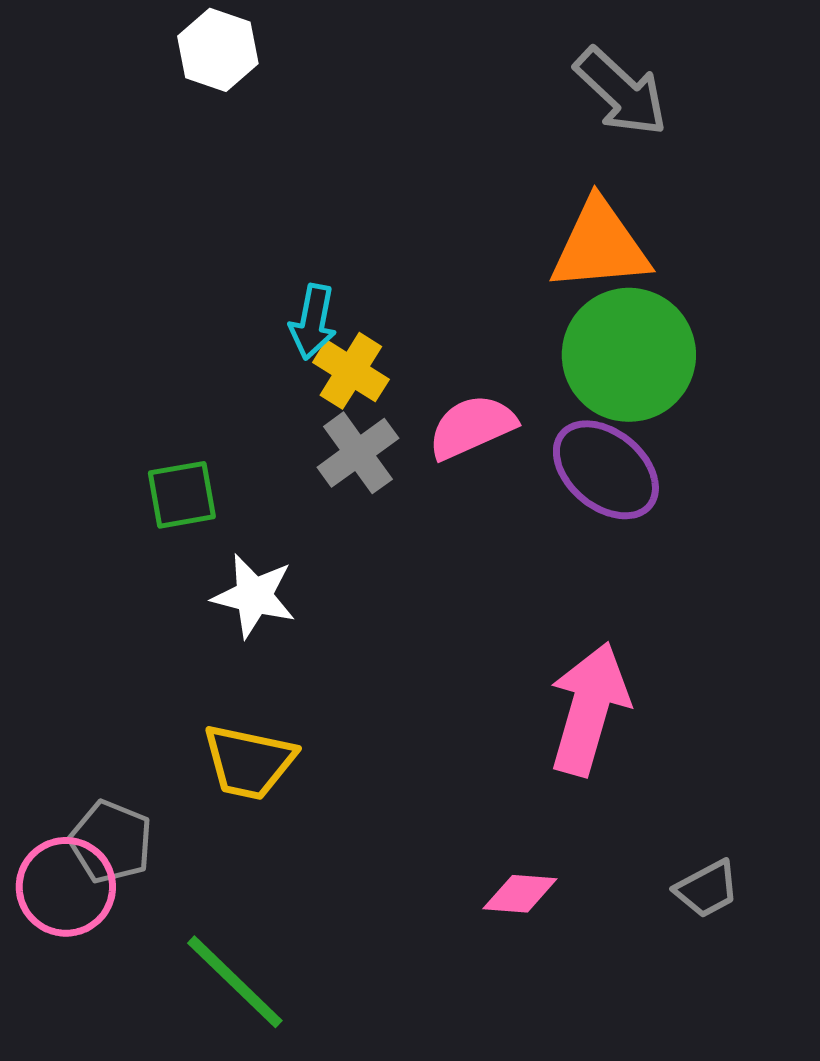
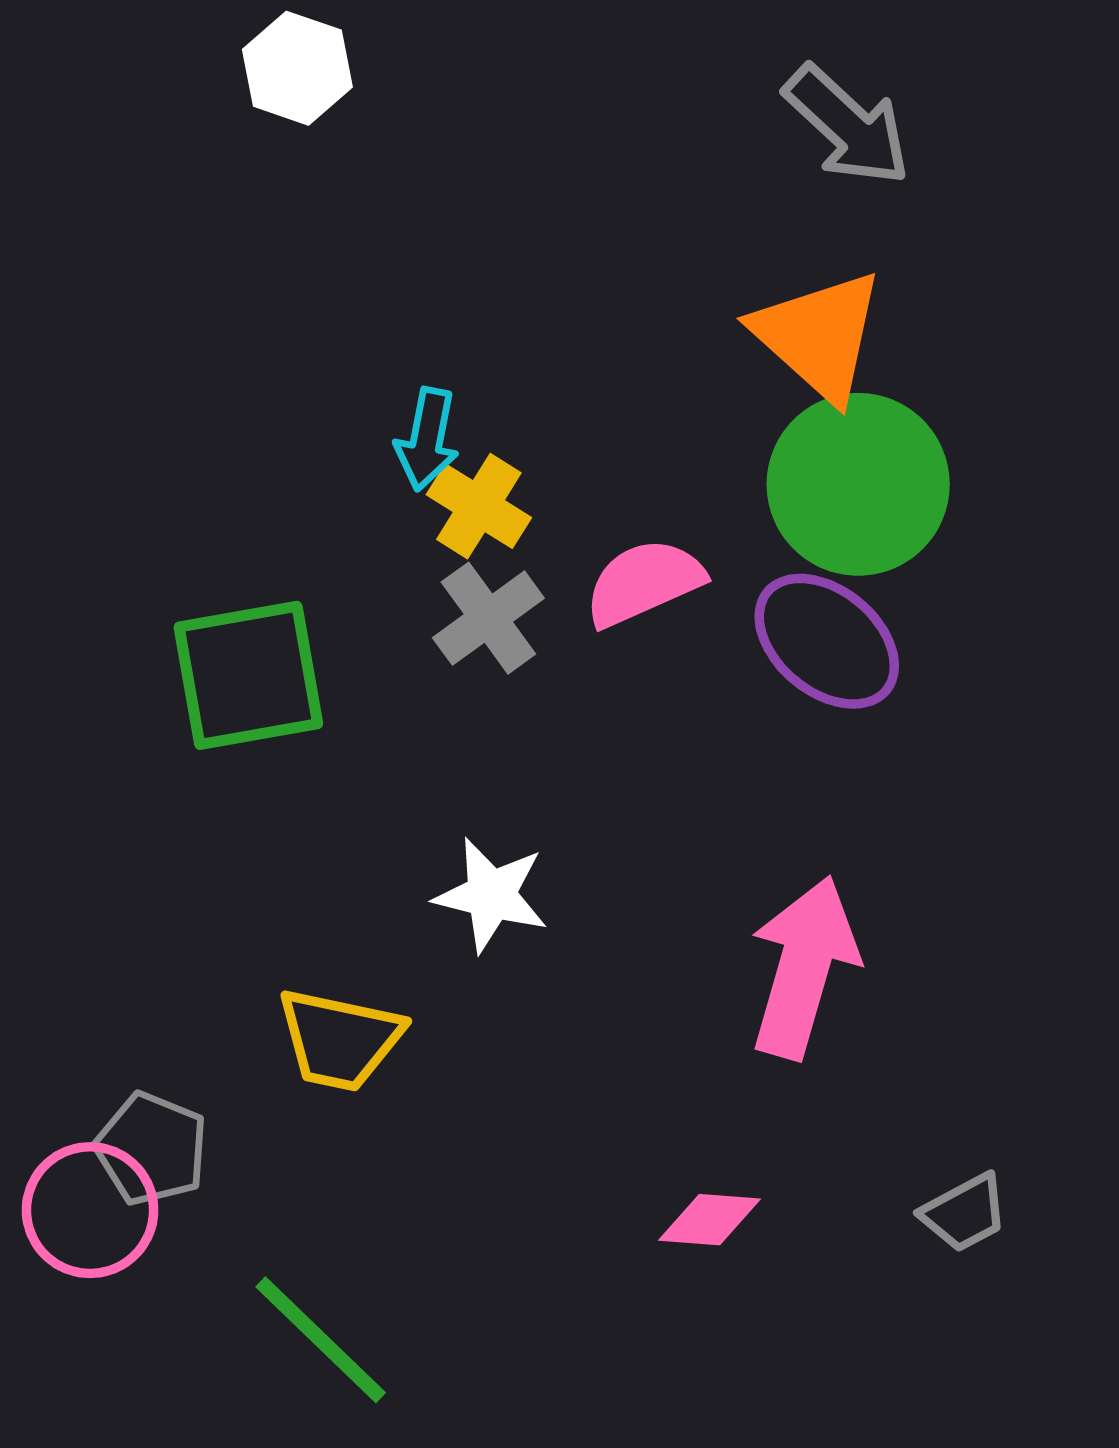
orange triangle: (600, 246) -> (819, 336), turned 47
green square: (182, 495) -> (248, 675), size x1.6
white star: (254, 596) -> (491, 895), moved

